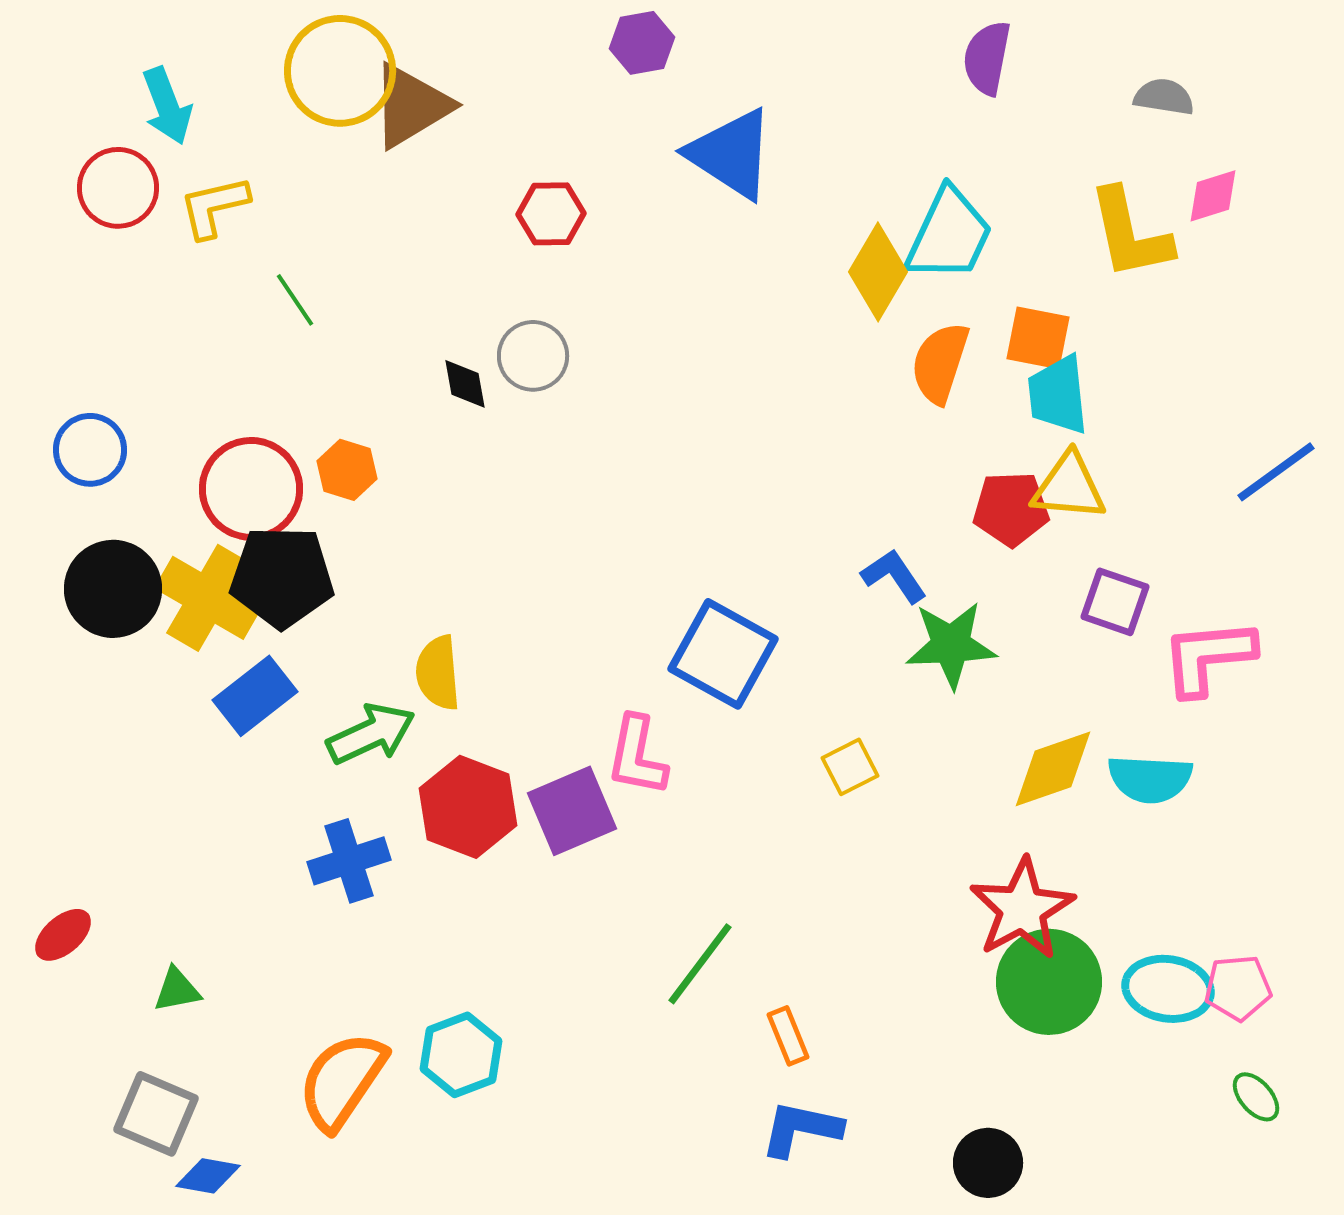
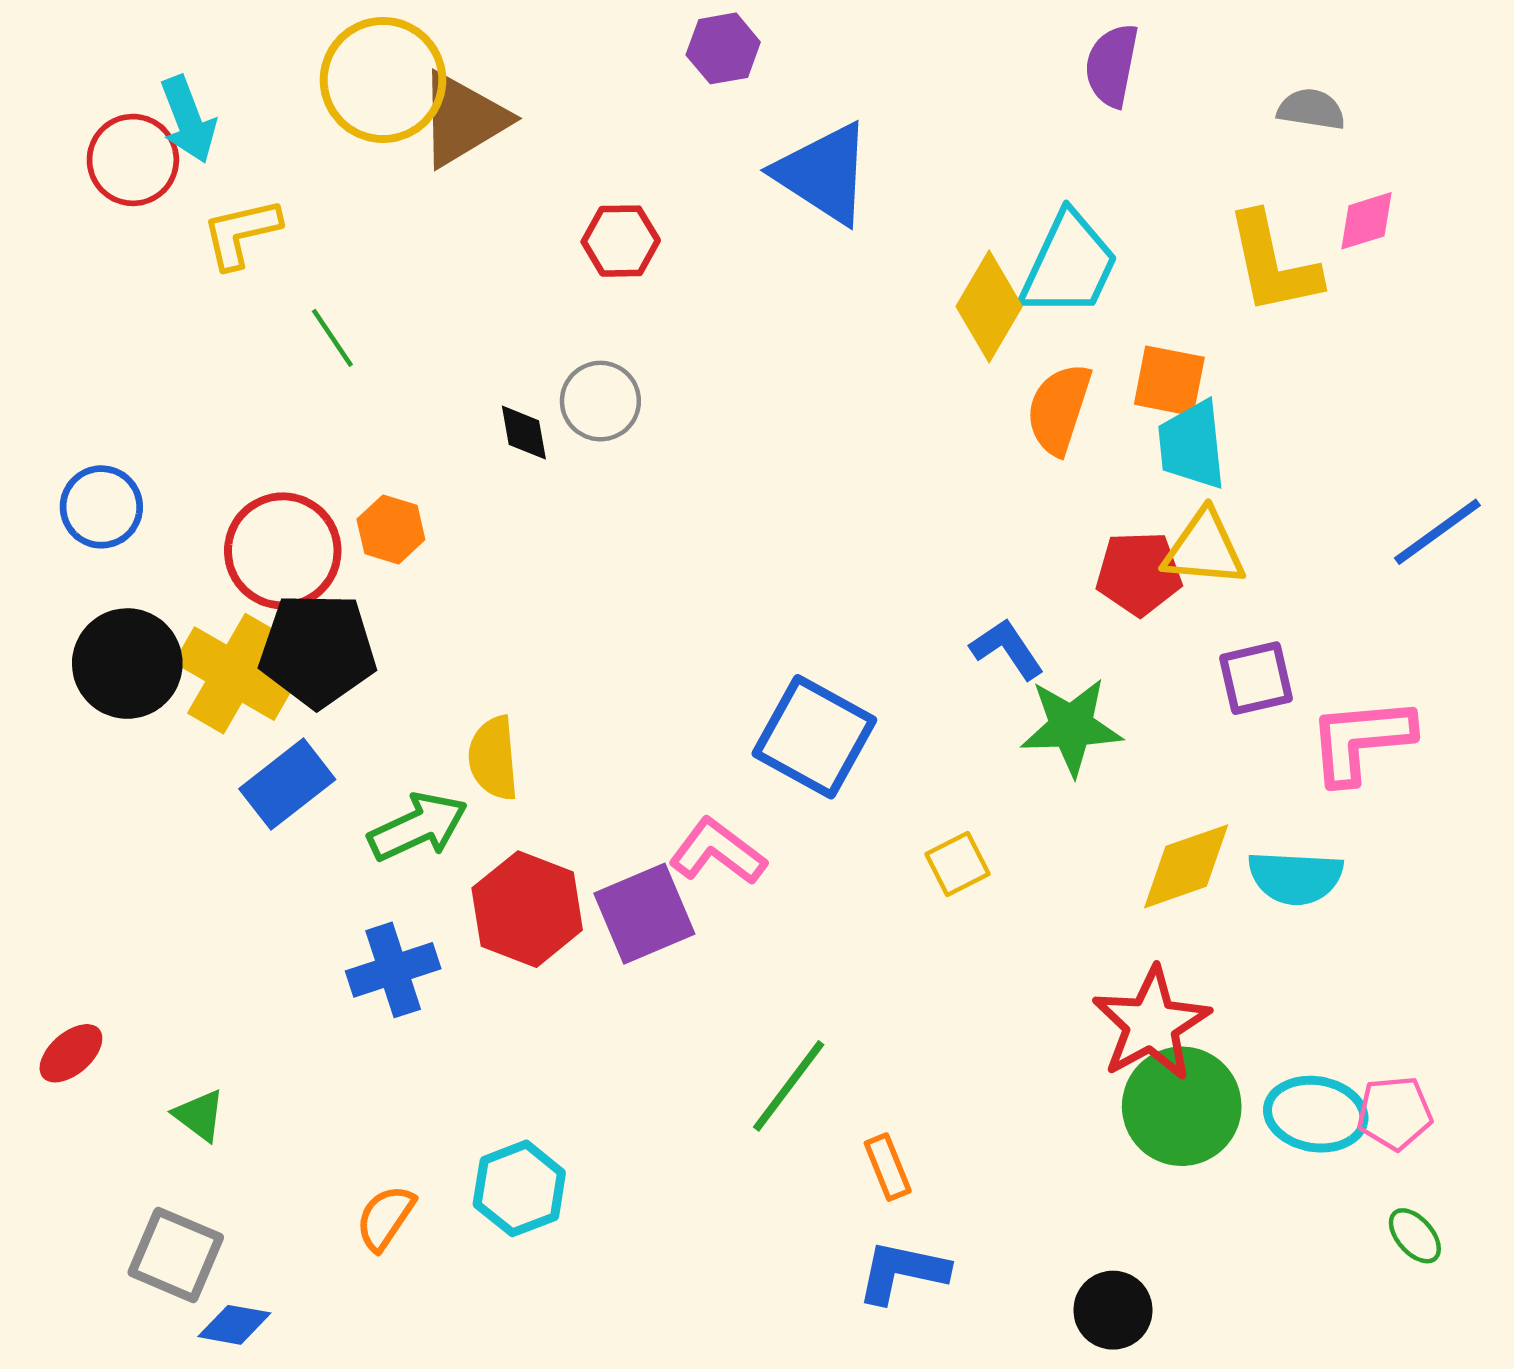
red circle: (118, 188) -> (133, 160), moved
purple square: (1115, 602) -> (1256, 678), turned -32
pink L-shape: (637, 756) -> (718, 852), turned 116
green triangle: (177, 990) -> (199, 1115), turned 48
orange semicircle: (342, 1081) -> (385, 1218), size x0.6

